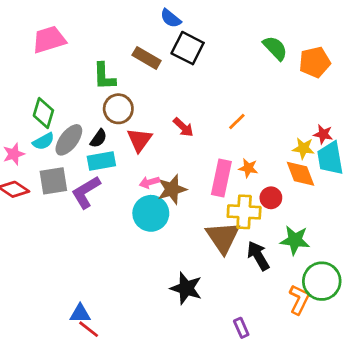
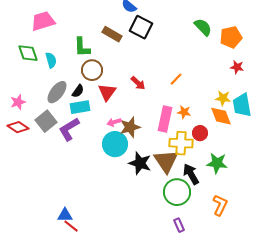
green diamond: (43, 113) -> (28, 53), moved, turned -35
red star: (323, 134) -> (237, 67), moved
cyan semicircle: (43, 141) -> (51, 60), moved, turned -77
gray square: (53, 181) -> (46, 121), turned -30
green circle: (322, 281) -> (177, 192), moved
black star: (186, 288) -> (140, 163), moved

